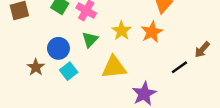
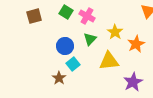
orange star: (152, 32) -> (136, 44), moved
brown star: (36, 67) -> (59, 78), moved

